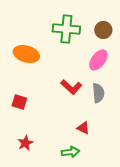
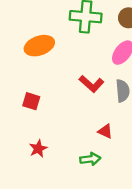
orange ellipse: (26, 54) -> (39, 46), turned -35

